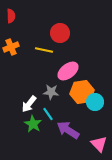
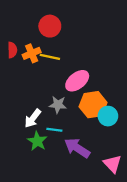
red semicircle: (11, 16) -> (12, 50), moved
red circle: (60, 33) -> (50, 26), moved
orange cross: (11, 47) -> (32, 53), moved
cyan line: (48, 114) -> (54, 130), turned -48

